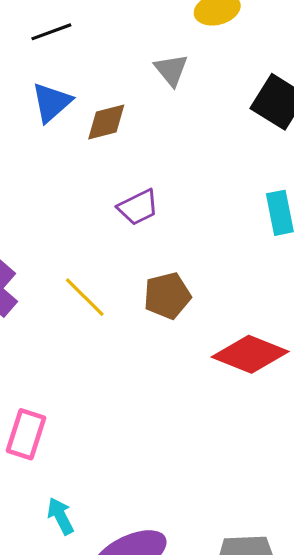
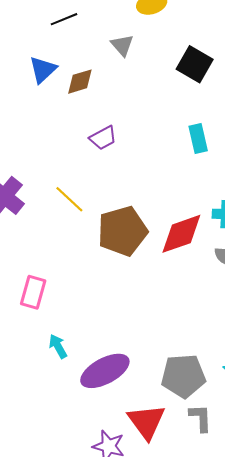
black line: (51, 32) -> (64, 19), moved
brown pentagon: (167, 296) -> (122, 231), moved, size x1.6
red diamond: (250, 354) -> (181, 234), turned -39

